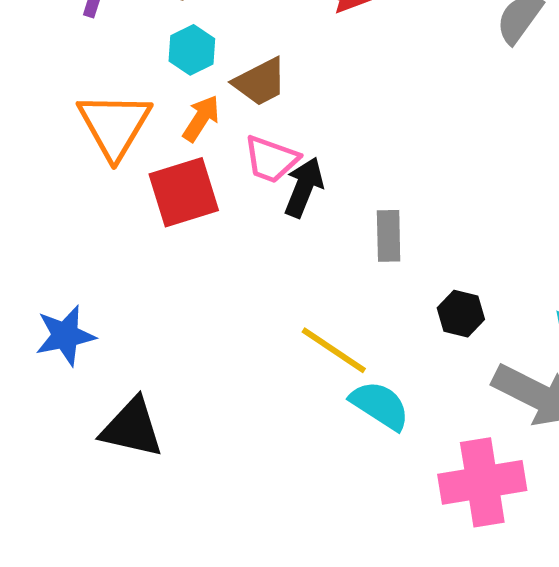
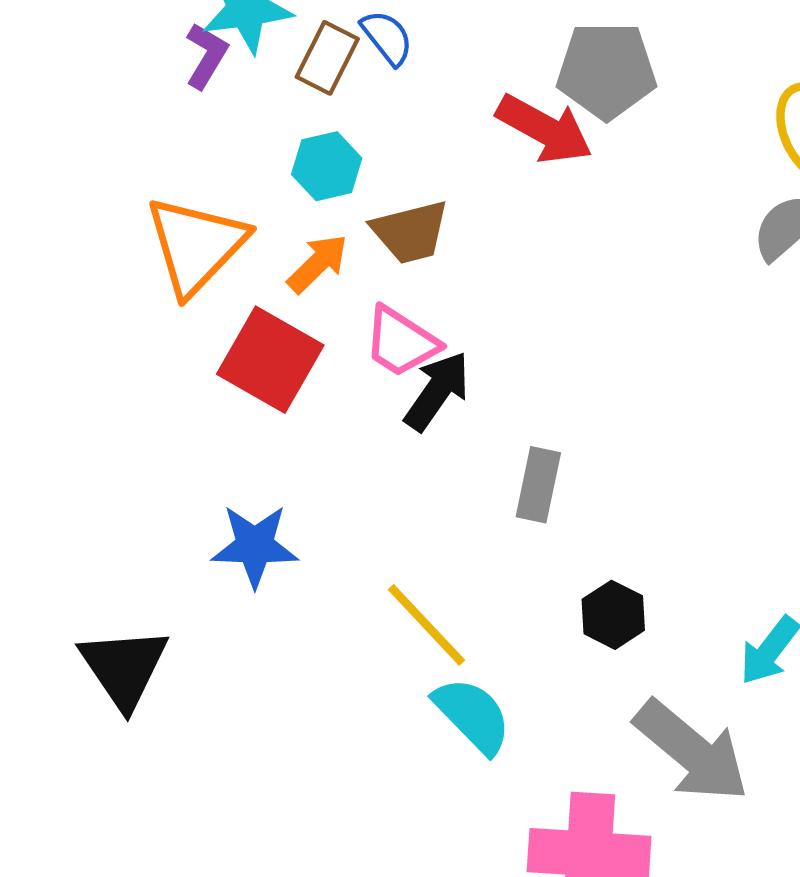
red square: (184, 192) -> (270, 360), turned 34
blue star: (65, 336) -> (255, 546), moved
black triangle: (132, 428) -> (124, 668), turned 30

